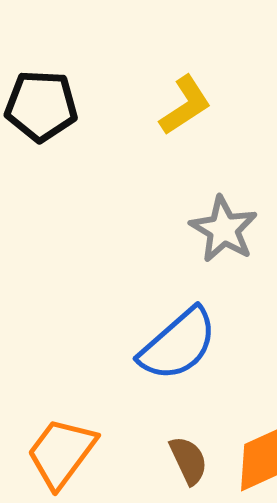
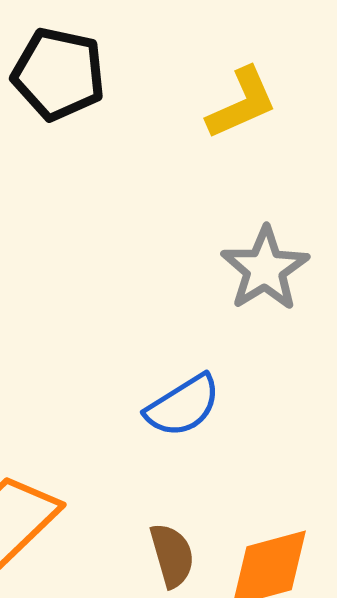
blue semicircle: (178, 344) -> (183, 406), size x0.7

